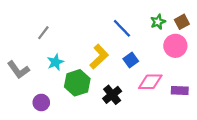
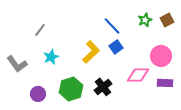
pink circle: (175, 46) -> (161, 56), moved
blue square: (131, 60) -> (116, 47), moved
green hexagon: (77, 83) -> (71, 89), moved

